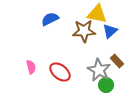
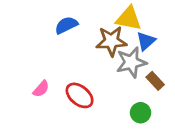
pink semicircle: (31, 67) -> (41, 89), turned 56
gray star: (99, 70) -> (131, 62), moved, turned 30

